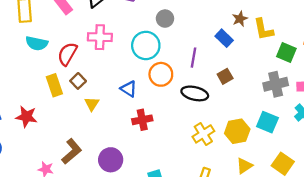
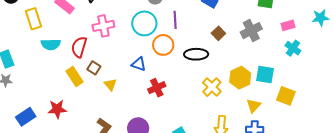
purple line: (193, 58) -> (175, 20), moved
gray cross: (276, 84) -> (251, 31), moved
cyan square: (267, 122) -> (265, 75), moved

